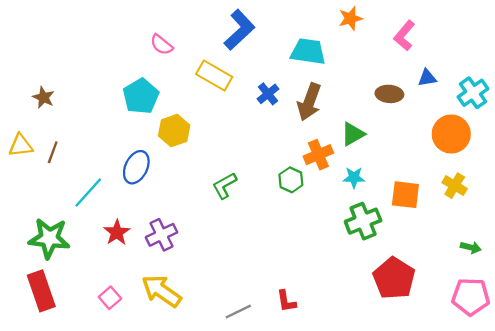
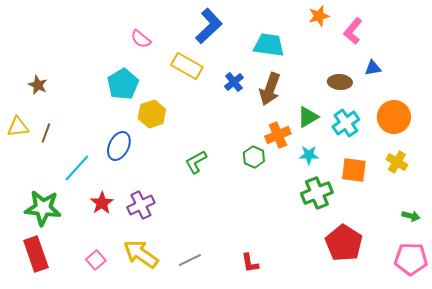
orange star: (350, 18) -> (319, 16), moved
cyan cross: (473, 93) -> (346, 123), moved
gray line: (238, 312) -> (190, 260), moved

